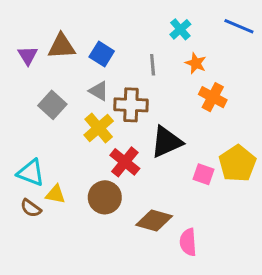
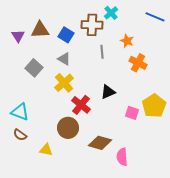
cyan cross: (180, 29) -> (111, 13), moved
gray line: (153, 65) -> (102, 52), moved
brown cross: (131, 105) -> (92, 25), moved
black triangle: (166, 142) -> (108, 92), size x0.7
yellow triangle: (55, 194) -> (46, 150), moved

